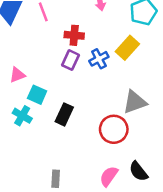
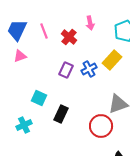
red cross: (74, 35) -> (69, 37), moved, turned 35
pink triangle: (17, 75) -> (20, 56), moved
cyan cross: (22, 116) -> (24, 125), moved, turned 35

